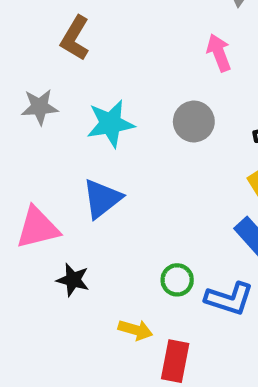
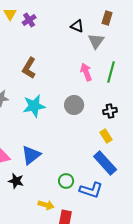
brown L-shape: (75, 38) -> (29, 68), moved
blue triangle: (102, 199) -> (31, 155), moved

